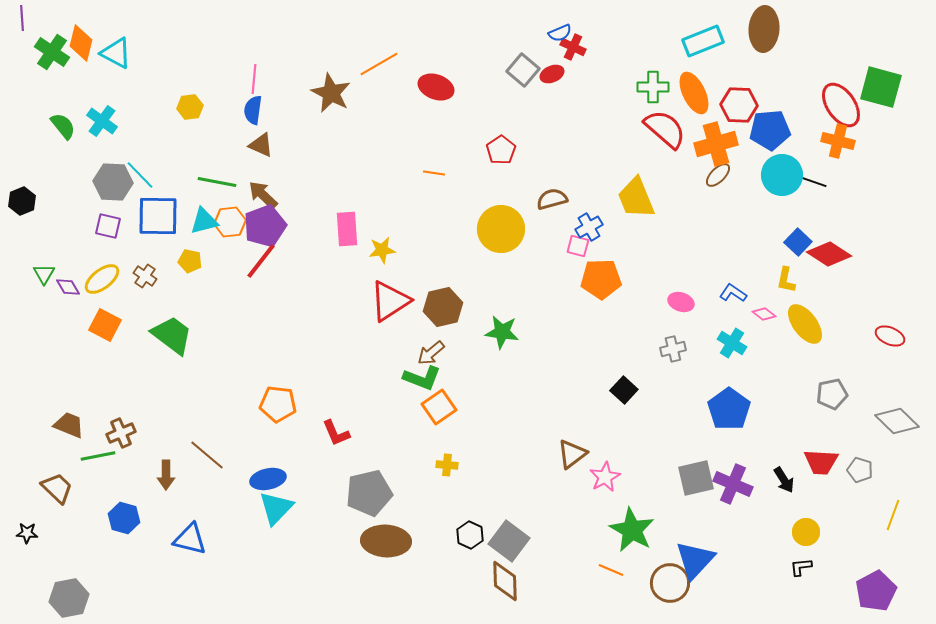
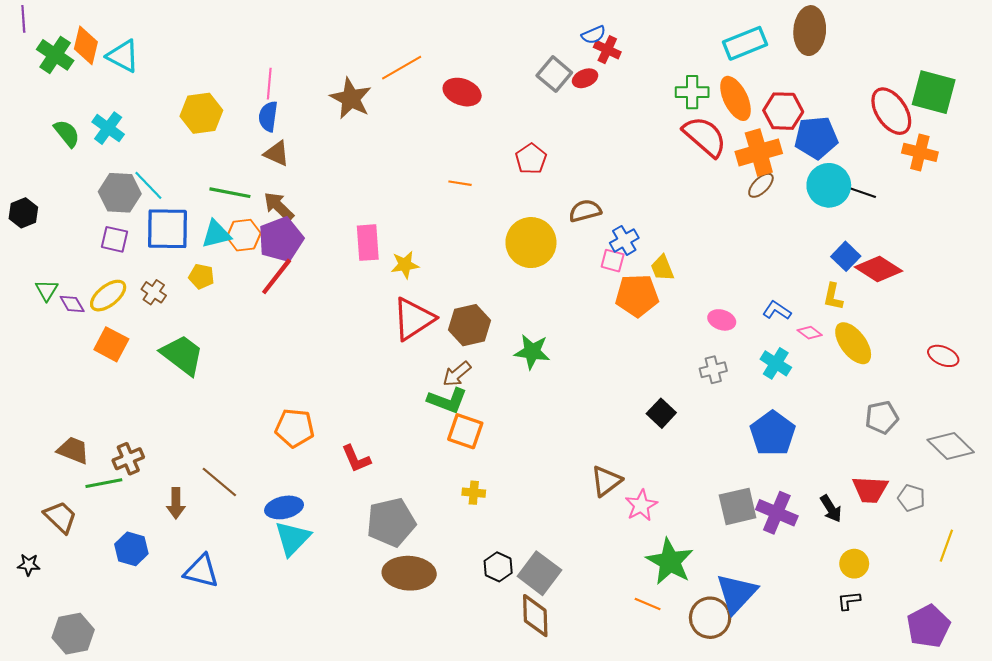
yellow hexagon: (190, 107) -> (201, 113), size x1.5
orange cross: (838, 141) -> (920, 152), moved
yellow trapezoid: (636, 198) -> (662, 268), moved, size x0.6
orange square: (439, 407) -> (465, 431), turned -36

